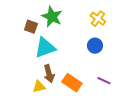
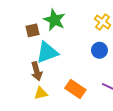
brown square: (31, 27) -> (32, 30), turned -32
brown arrow: (49, 74) -> (37, 71), moved

